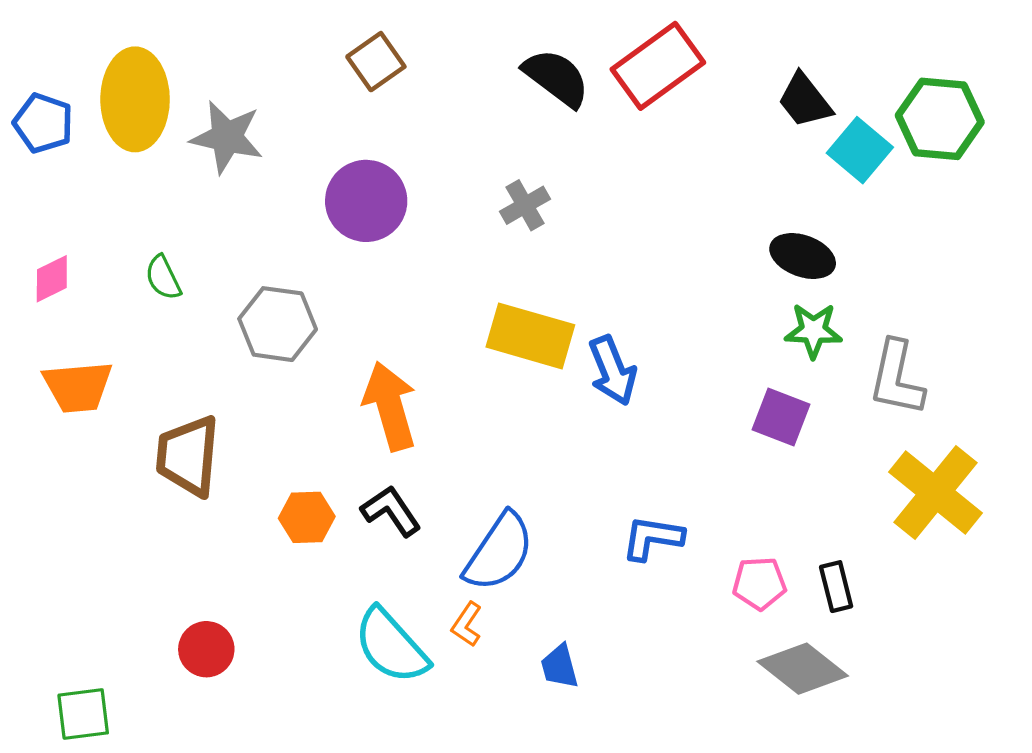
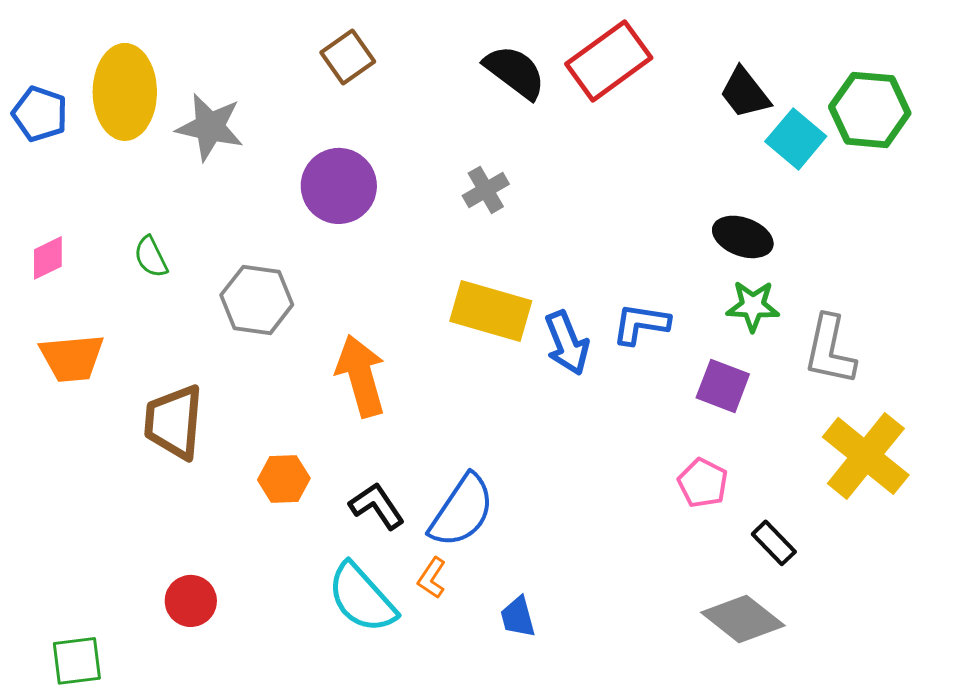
black L-shape: (391, 511) -> (377, 506), moved
blue L-shape: (652, 538) -> (641, 324), moved
pink pentagon: (759, 583) -> (703, 483), moved, turned 30
black rectangle: (836, 587) -> (774, 543), turned -30

